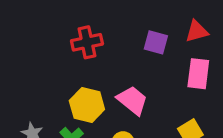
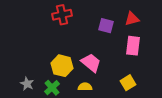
red cross: (87, 42) -> (62, 15), moved

